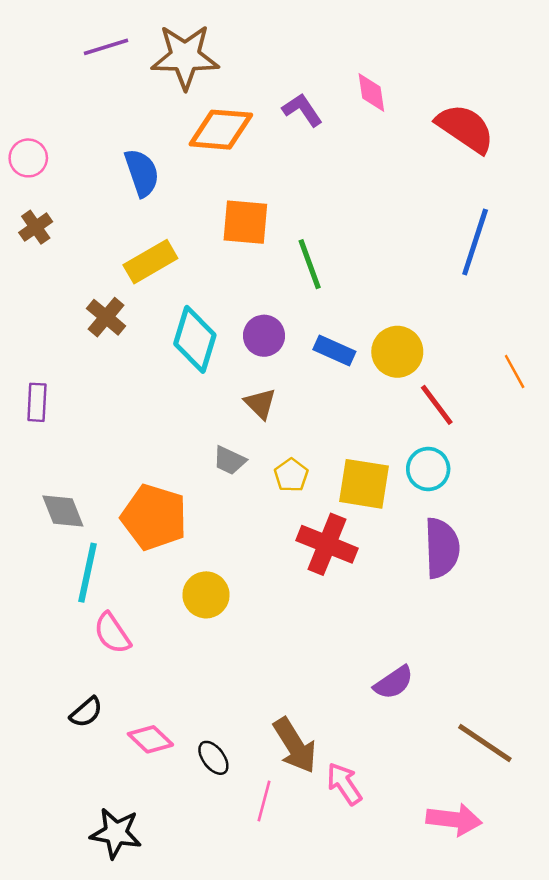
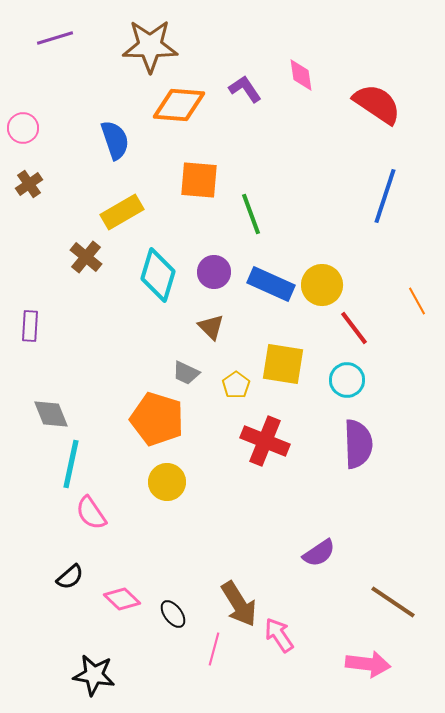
purple line: (106, 47) -> (55, 38), moved
blue rectangle: (334, 351) -> (271, 284), size x1.4
yellow square: (364, 484) -> (283, 364), moved
orange pentagon: (154, 517) -> (157, 419), moved

